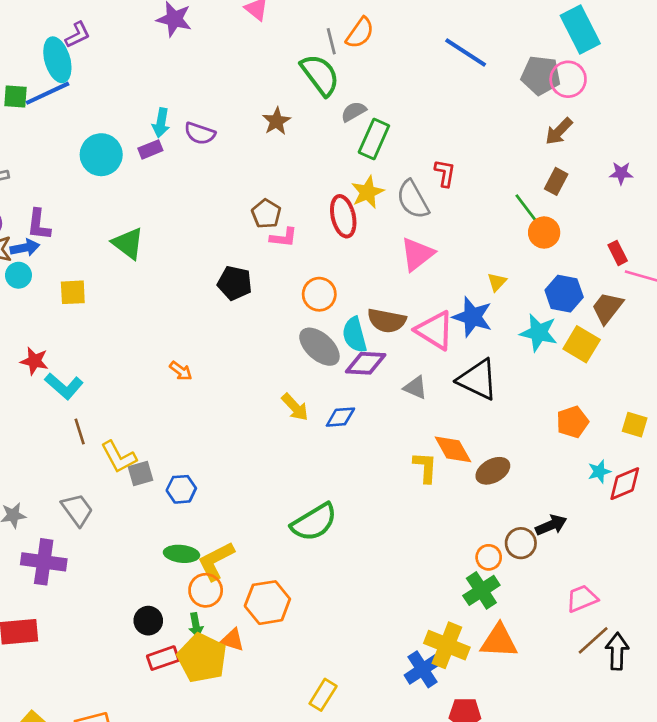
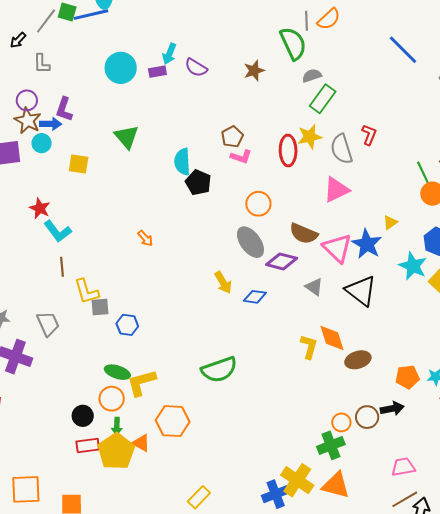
cyan semicircle: (355, 335) -> (182, 162), moved
orange pentagon: (572, 422) -> (407, 377), moved
orange circle: (206, 590) -> (112, 399), moved

